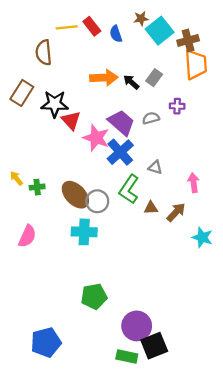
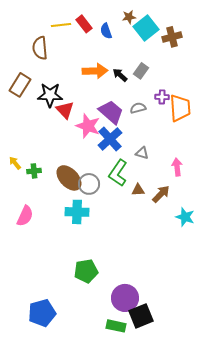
orange trapezoid: (196, 65) -> (180, 108), moved

